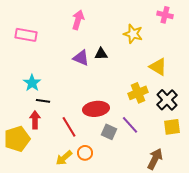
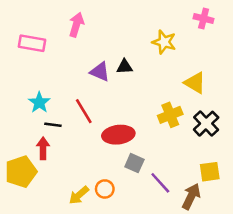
pink arrow: (78, 20) -> (76, 25), moved
purple line: (130, 125) -> (160, 183), moved
red line: (69, 127) -> (84, 111), moved
yellow square: (172, 127) -> (210, 172), moved

